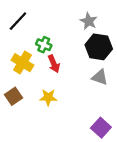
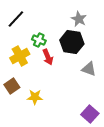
black hexagon: (99, 47) -> (72, 42), moved
yellow cross: (22, 63) -> (20, 56), turned 30
yellow star: (48, 97) -> (35, 97), moved

